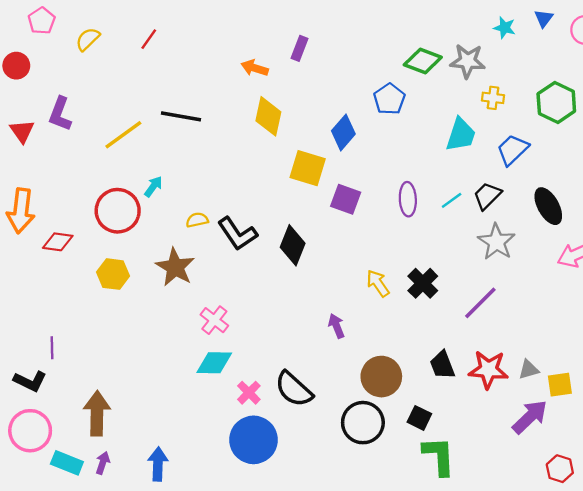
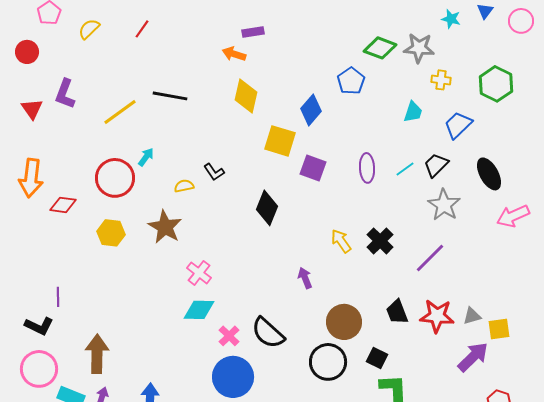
purple rectangle: (300, 48) -> (253, 32), moved, turned 60
cyan trapezoid: (461, 135) -> (413, 112), size x0.7
black L-shape: (237, 234) -> (214, 172), moved, size x0.6

